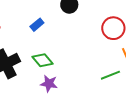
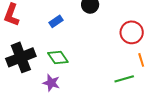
purple star: (49, 84) -> (51, 83), moved

